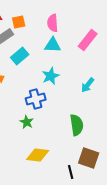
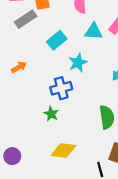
cyan triangle: (53, 45) -> (93, 31), moved
cyan rectangle: (20, 56) -> (57, 40), moved

